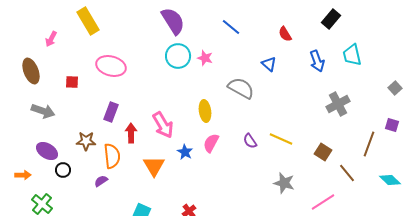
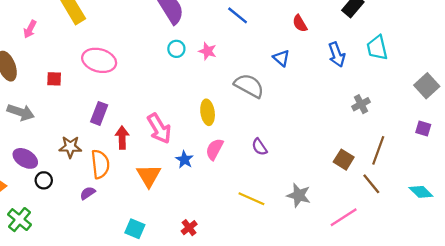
cyan circle: (178, 56) -> (176, 49), size x0.6
gray square: (395, 88) -> (427, 86), size x1.5
gray cross: (338, 104) -> (361, 104), size x0.7
yellow line: (281, 139) -> (251, 199), moved
brown line: (369, 144) -> (378, 150), moved

